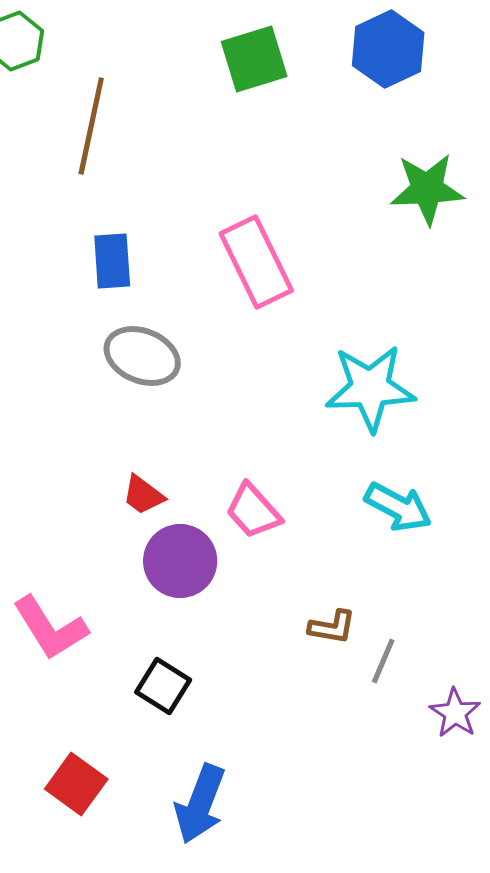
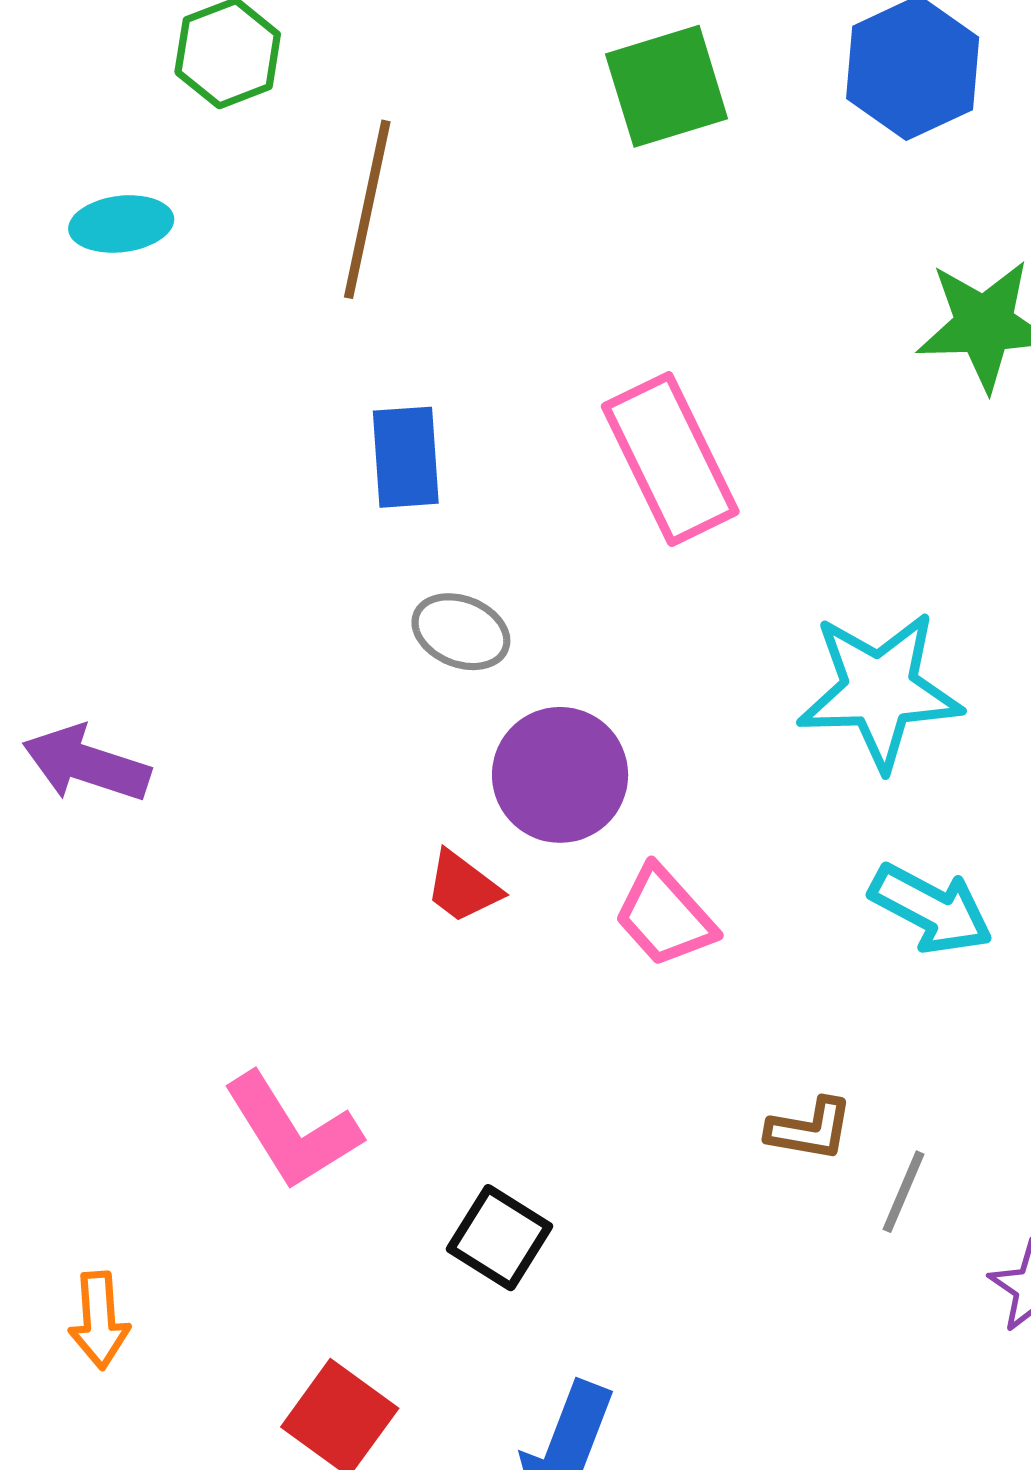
gray ellipse: (142, 356) -> (461, 632), size x0.7
purple circle: (180, 561) -> (560, 775), moved

